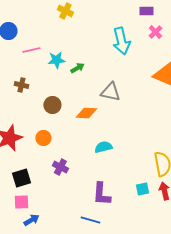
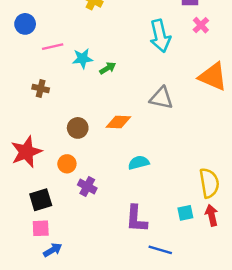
gray triangle: (110, 92) -> (161, 98), moved
brown circle: (52, 105) -> (78, 128), moved
orange circle: (43, 138) -> (67, 164), moved
blue line: (90, 220) -> (160, 250), moved

